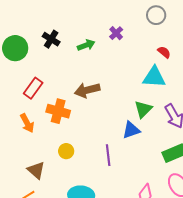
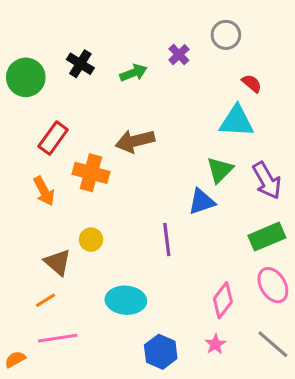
gray circle: (156, 15) -> (226, 35), moved
yellow circle: (66, 151) -> (91, 240), moved

